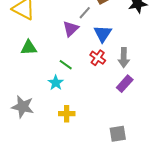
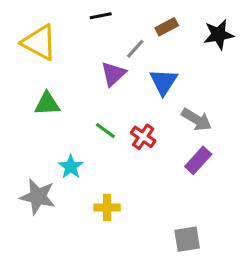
red cross: (98, 58) -> (143, 137), moved
gray arrow: (124, 58) -> (197, 120), turned -60
cyan star: (56, 83) -> (71, 167), moved

